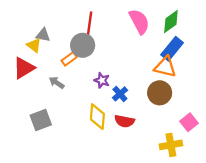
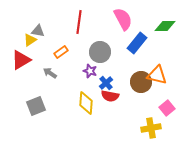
green diamond: (171, 22) -> (165, 26), moved, turned 35
yellow triangle: (34, 45) -> (30, 40), turned 48
gray circle: (83, 45) -> (100, 52), moved
blue rectangle: (172, 49) -> (137, 43), moved
orange triangle: (165, 67) -> (157, 75), moved
red semicircle: (125, 121) -> (110, 96), moved

